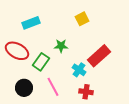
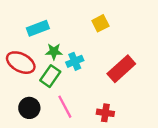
green star: (61, 46) -> (54, 52), moved
cyan cross: (79, 70) -> (75, 61), moved, turned 32

